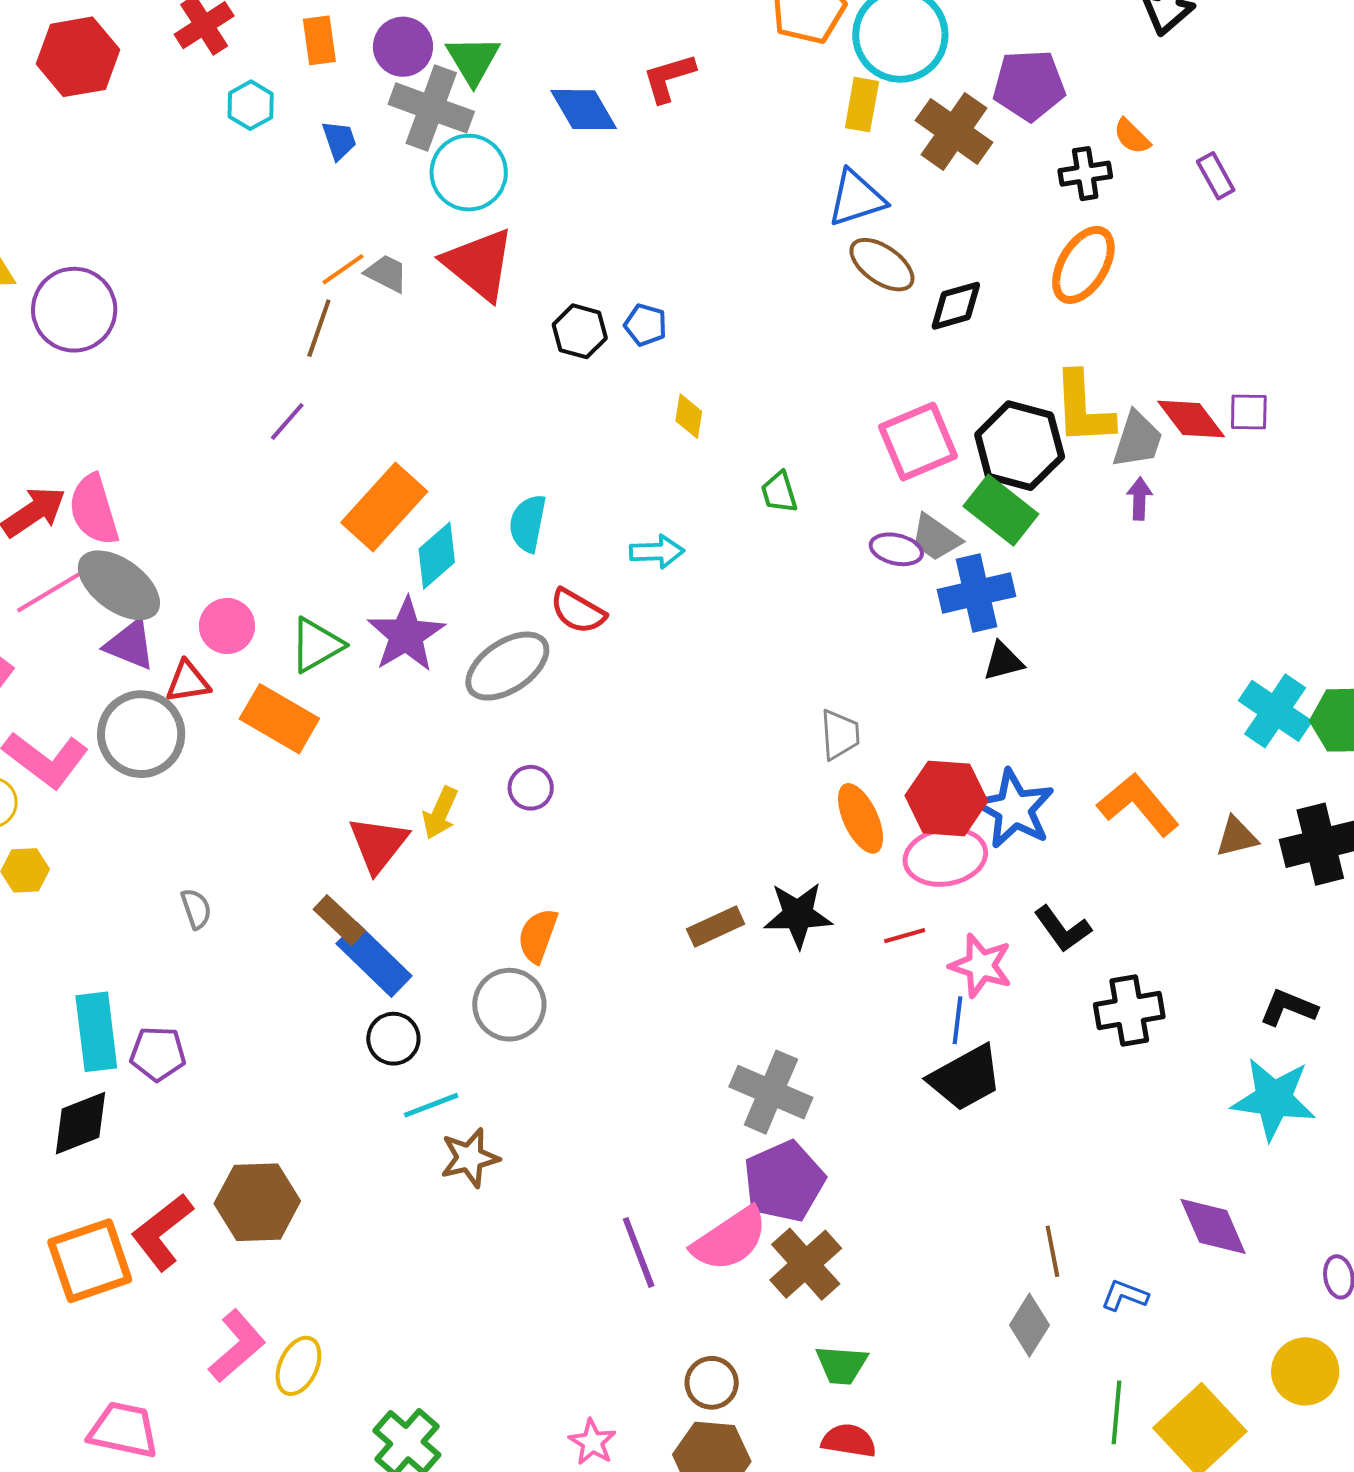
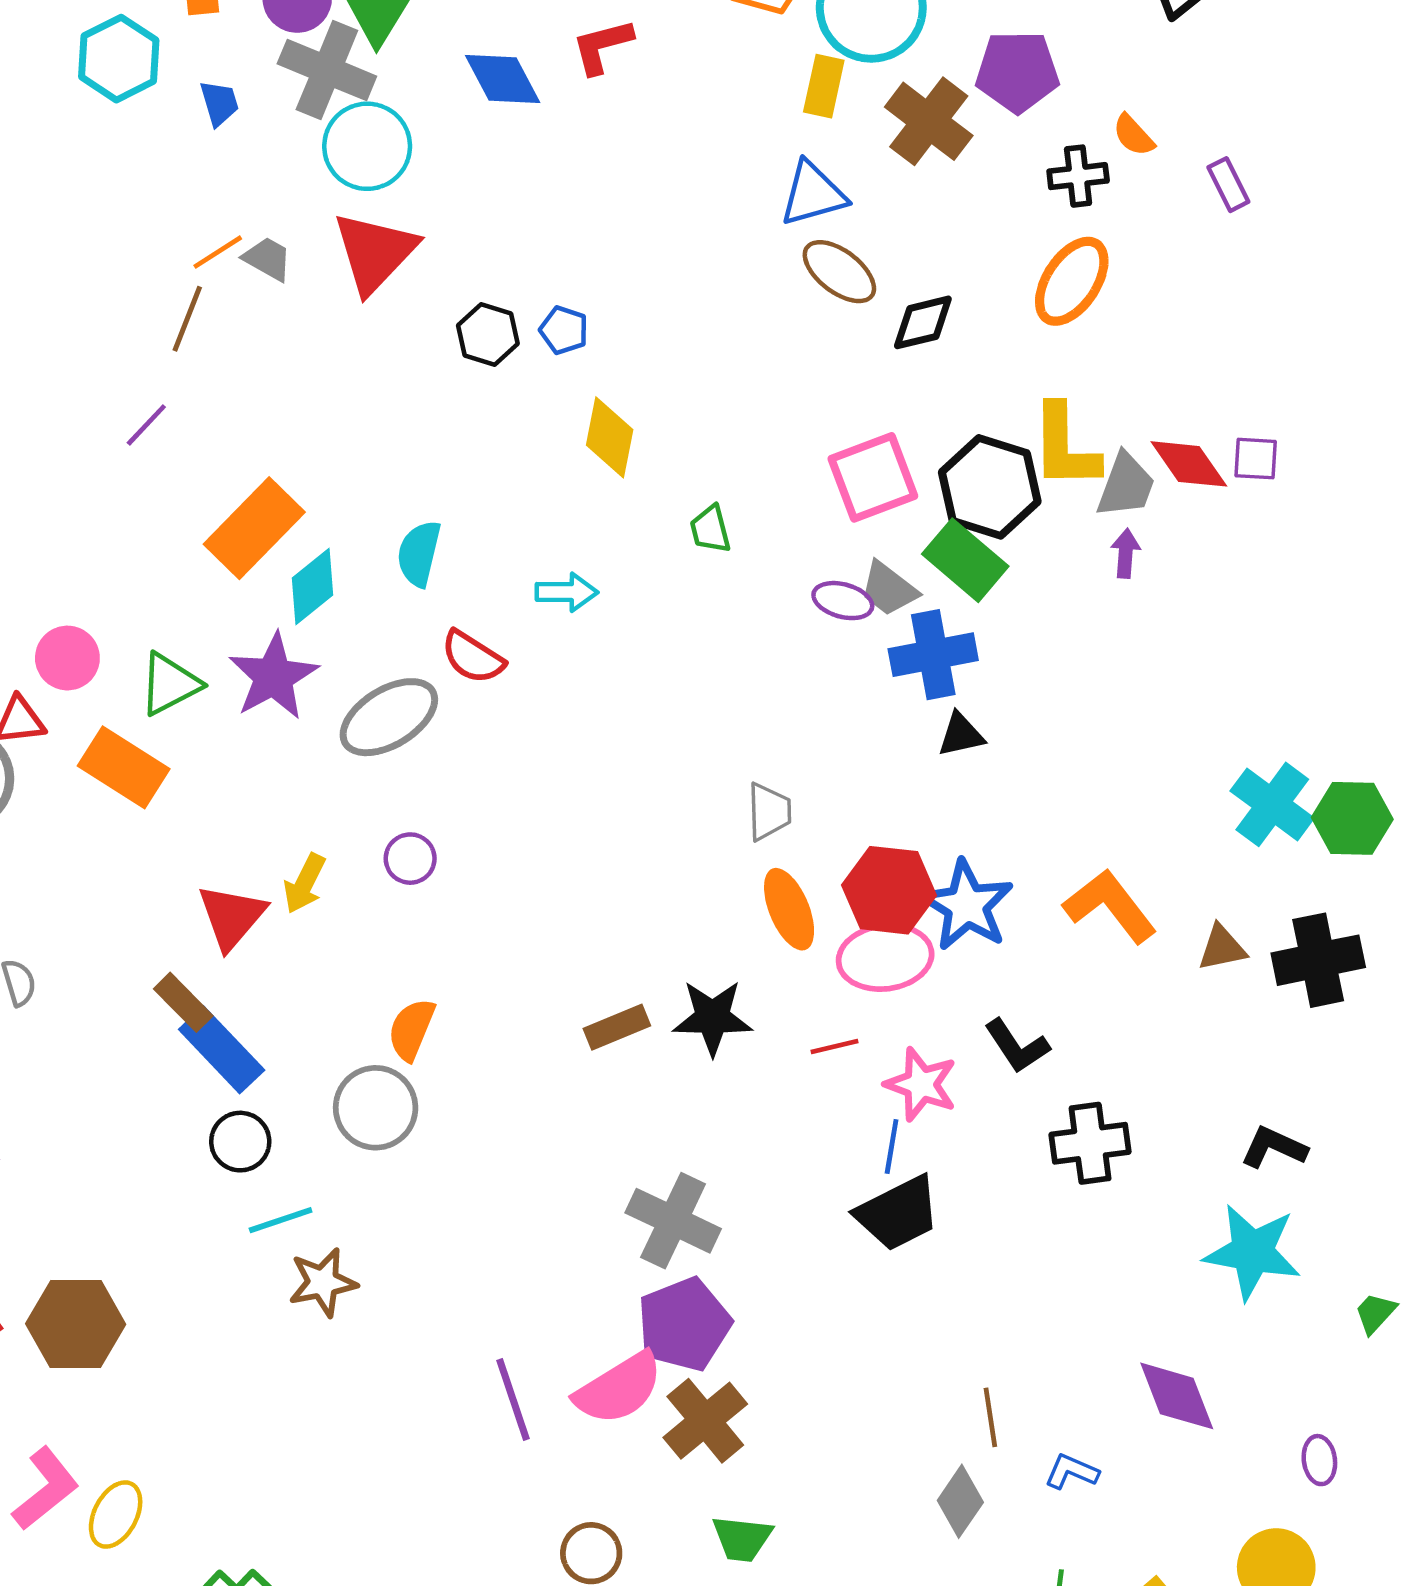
cyan hexagon: (251, 105) -> (119, 59), size x1.5
red triangle: (479, 264) -> (375, 252), turned 32
yellow diamond: (689, 416) -> (610, 437), size x1.5

